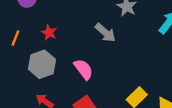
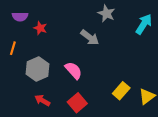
red star: (49, 32) -> (40, 28), moved

